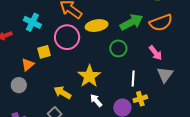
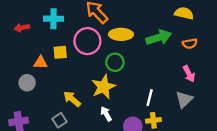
cyan cross: (32, 22) -> (53, 19), turned -36
orange semicircle: (161, 23) -> (190, 44), size x0.6
green circle: (118, 48) -> (115, 62), moved
pink arrow: (155, 53) -> (189, 74), moved
orange triangle: (28, 65) -> (41, 63), turned 32

